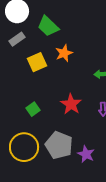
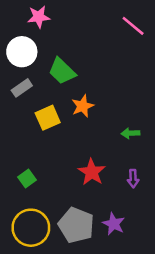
green square: (33, 109) -> (27, 179), moved
purple star: (86, 154) -> (114, 224), moved

